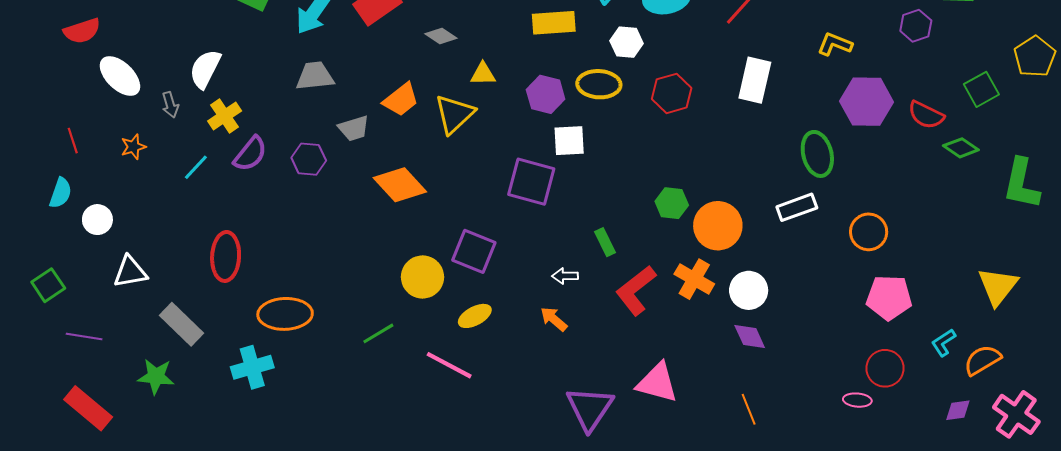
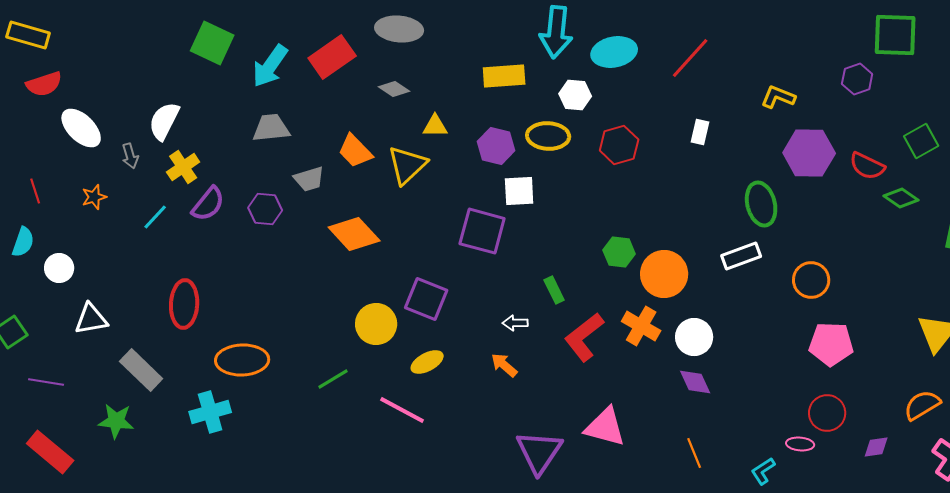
white rectangle: (755, 80) -> (700, 132), size x0.6
orange trapezoid: (401, 100) -> (355, 151), turned 84
cyan L-shape: (943, 343) -> (763, 471), moved
purple diamond: (958, 410) -> (876, 447), moved

